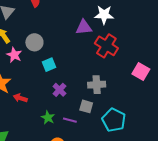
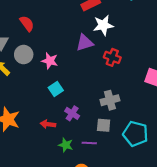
gray circle: (34, 42) -> (24, 55), moved
red cross: (106, 46) -> (112, 57), size x0.7
pink star: (14, 55) -> (50, 61), moved
red arrow: (20, 98) -> (48, 124), moved

